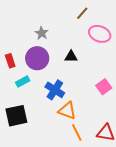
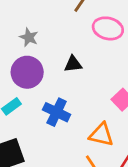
orange triangle: (67, 111) -> (101, 135), moved

